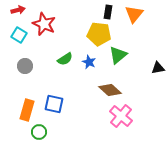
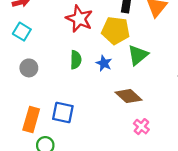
red star: (44, 24) -> (79, 19), moved
green semicircle: (65, 59) -> (76, 60), turned -56
pink cross: (121, 116) -> (141, 127), size x0.6

